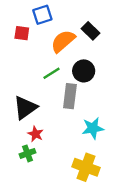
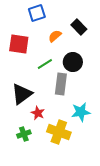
red square: (22, 33) -> (19, 44), moved, size x1.5
orange semicircle: (63, 41) -> (55, 36), size x0.6
red star: (36, 134) -> (38, 113), moved
yellow cross: (86, 167) -> (59, 132), moved

